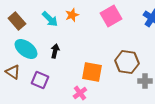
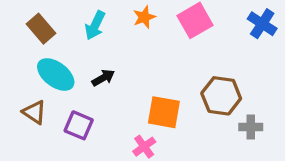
orange star: (72, 15) -> (144, 17), moved
cyan arrow: (50, 19) -> (95, 25), turned 72
black arrow: (55, 51) -> (103, 78), turned 48

